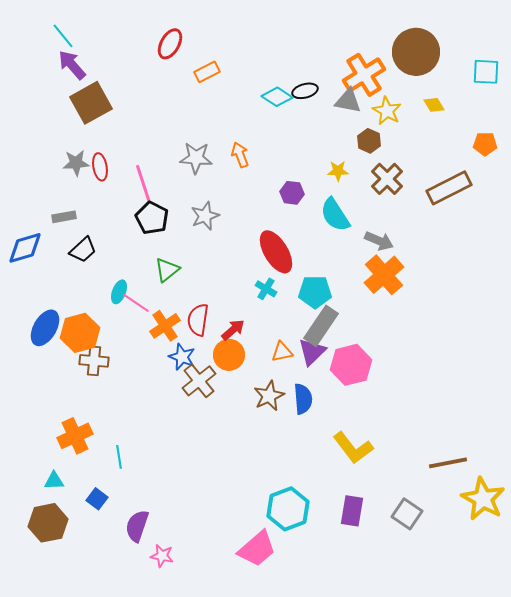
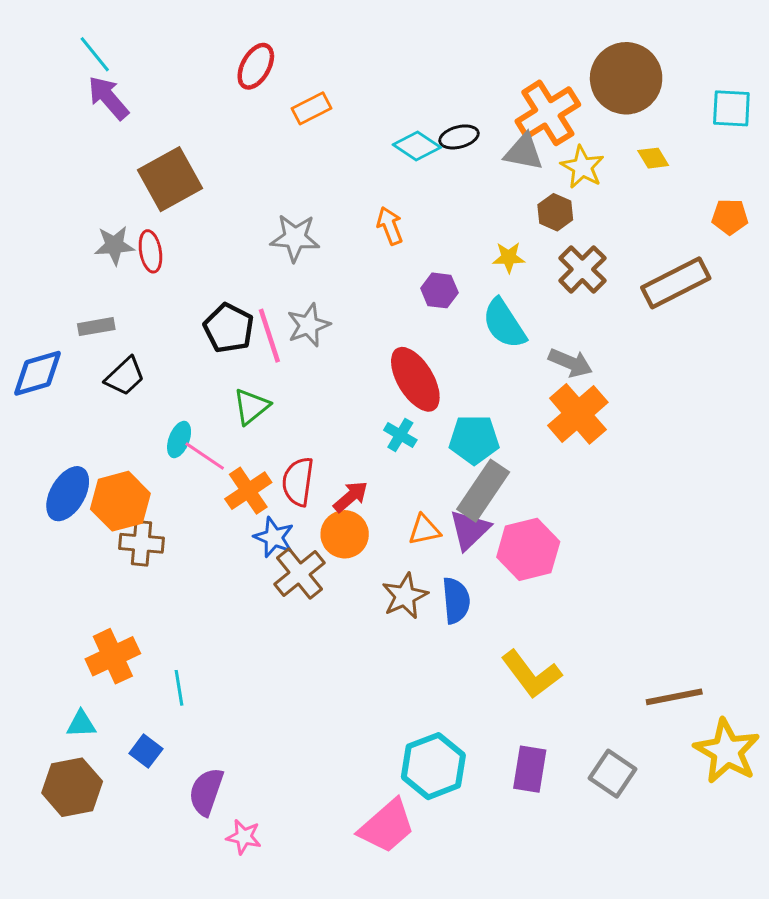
brown square: (91, 103) -> (170, 179), moved
orange arrow: (240, 155) -> (390, 226), moved
pink line: (143, 183) -> (269, 336), moved

